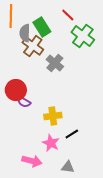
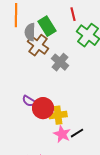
red line: (68, 15) -> (73, 14), turned 32
red circle: (16, 90) -> (43, 108), moved
pink star: (51, 143) -> (62, 134), moved

